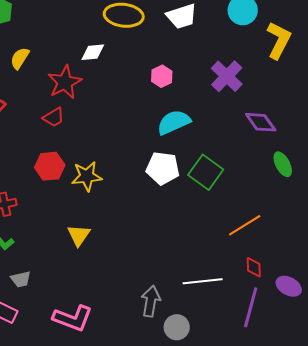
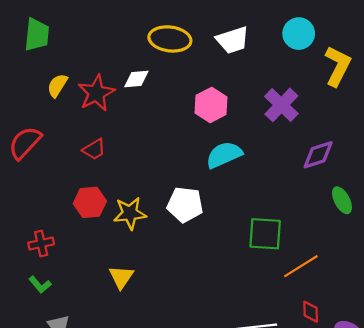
pink hexagon: (162, 76) -> (211, 105), size x1.4
red star: (65, 82) -> (96, 93), moved
purple diamond: (261, 122) -> (318, 155), turned -72
white pentagon: (163, 168) -> (185, 205), moved
green square: (206, 172) -> (265, 234), moved, turned -32

